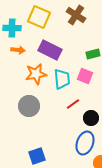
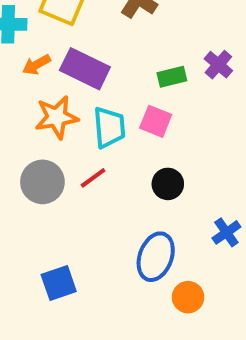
orange arrow: (18, 50) -> (36, 65), moved, turned 144
red line: (73, 104) -> (93, 178), moved
black circle: (91, 118) -> (168, 184), moved

